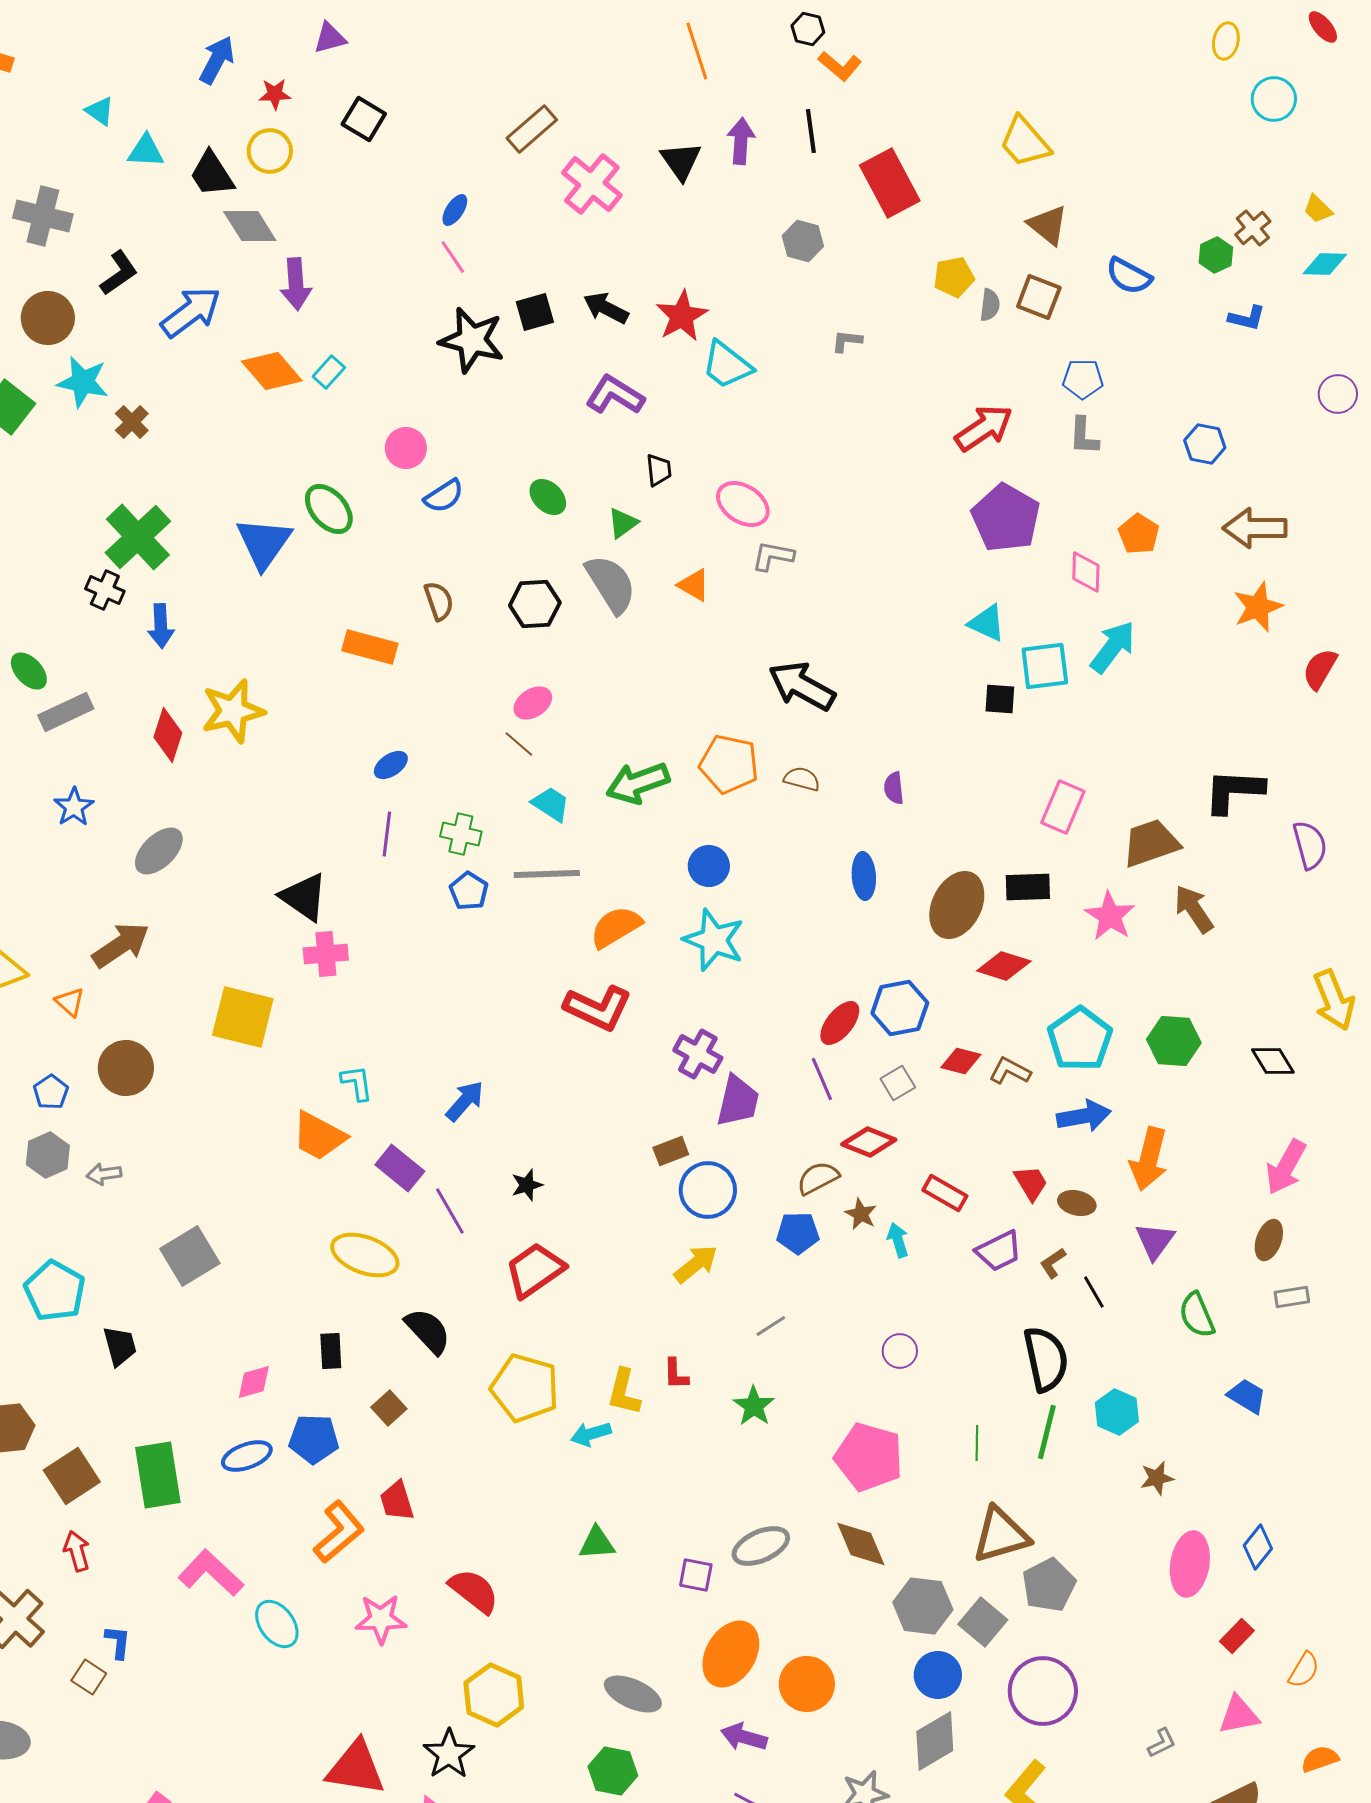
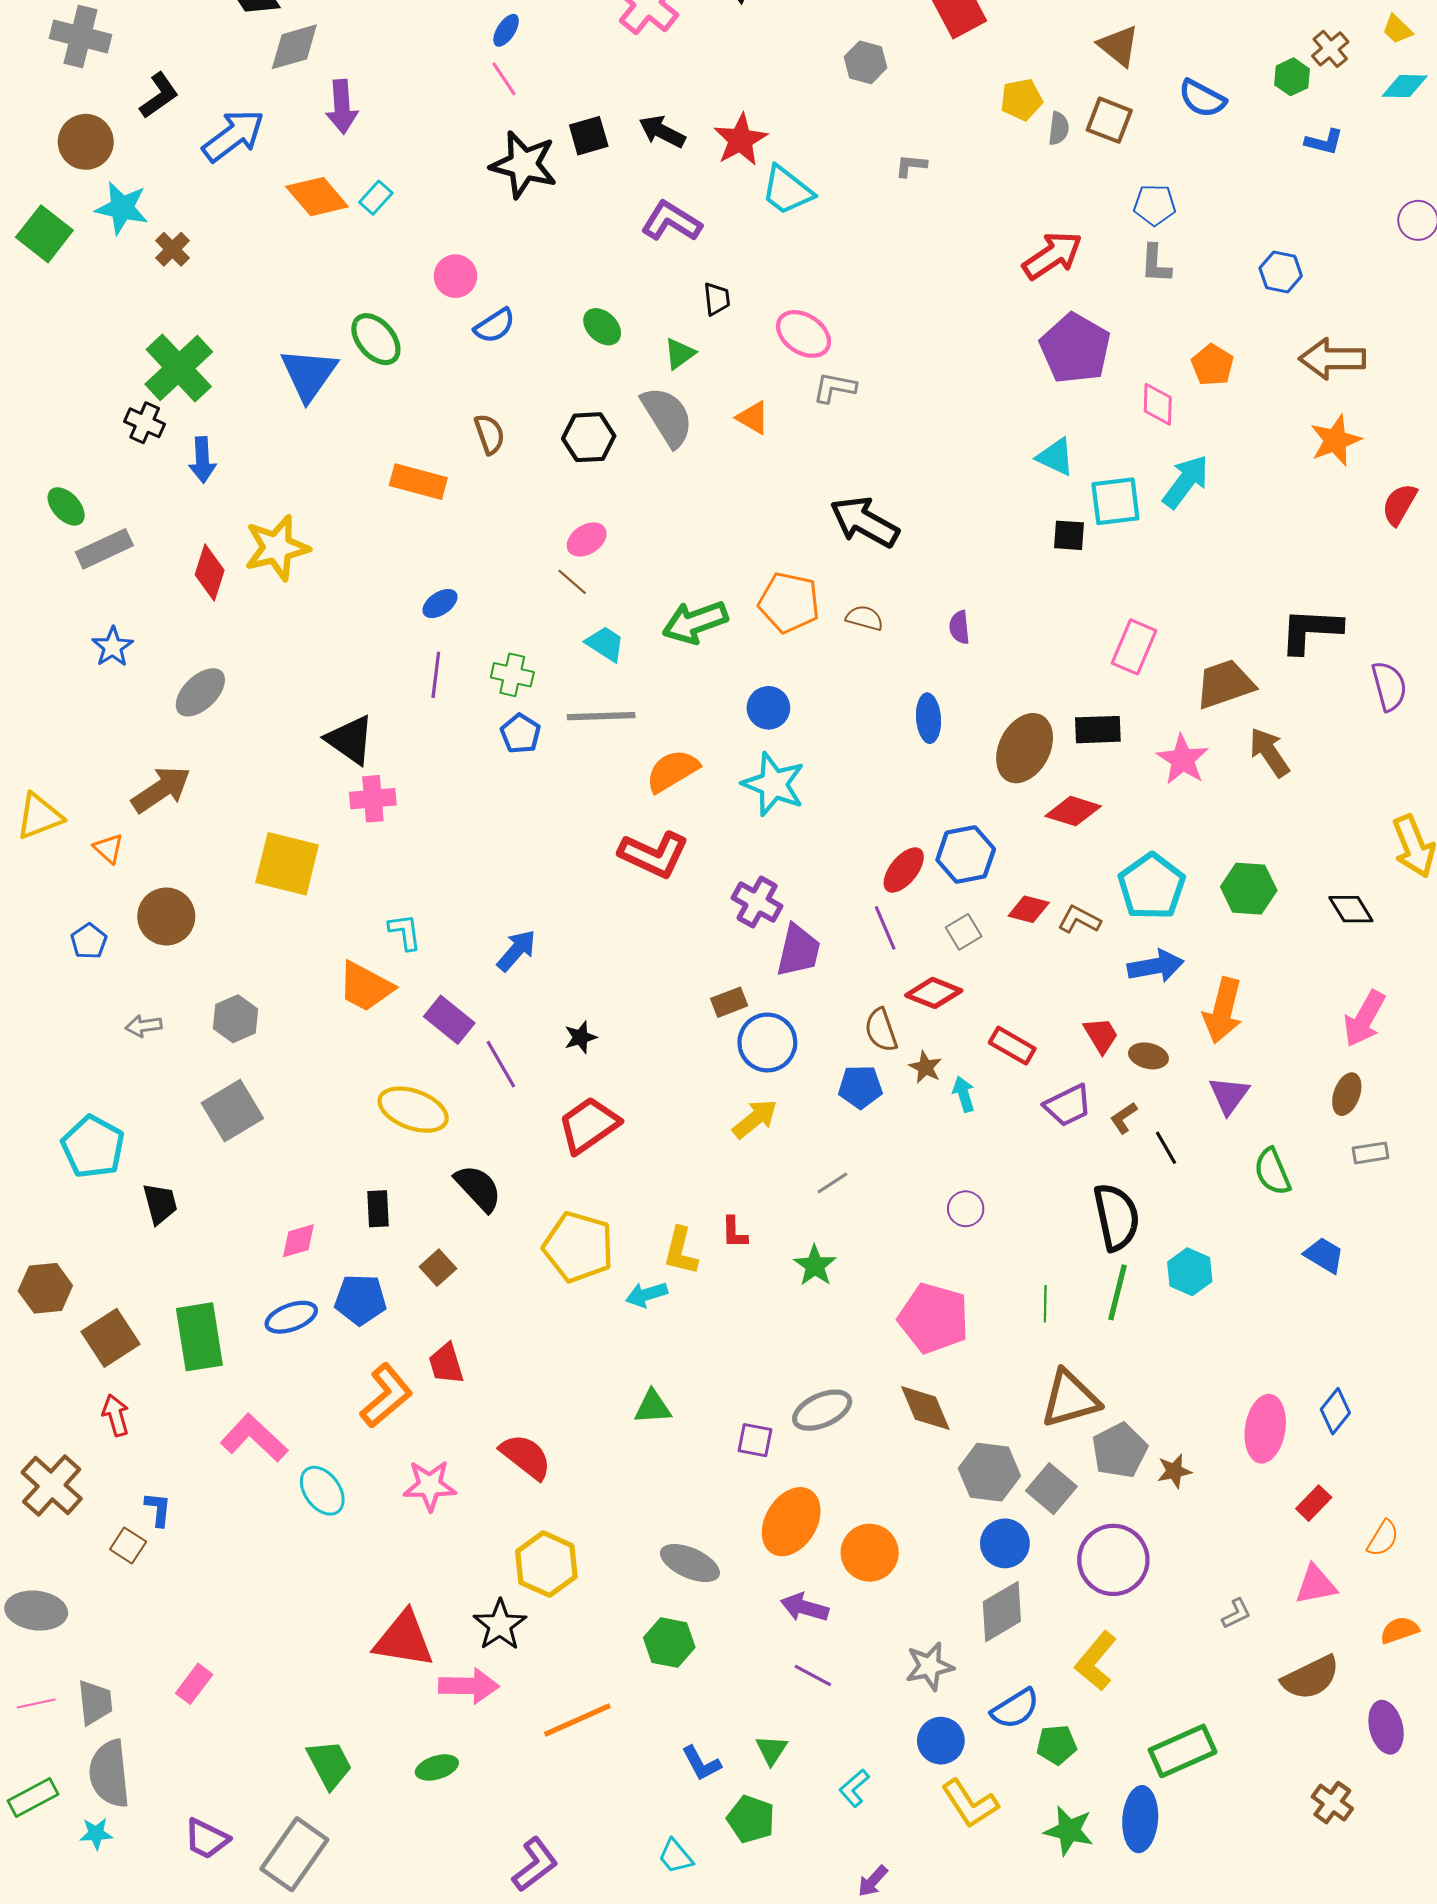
gray diamond: (250, 226) -> (294, 47), turned -74
gray hexagon: (48, 1155) -> (235, 1019), moved
brown semicircle: (818, 1178) -> (881, 1030), turned -81
brown star: (1157, 1478) -> (1174, 1471), moved

